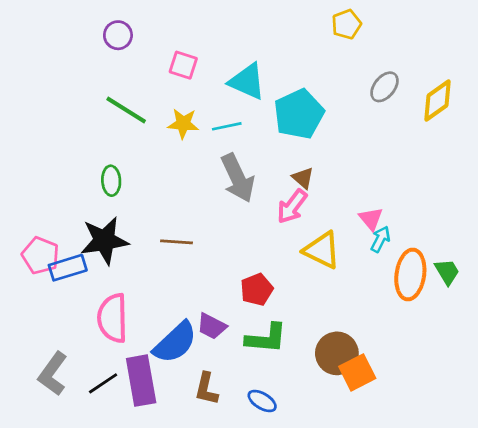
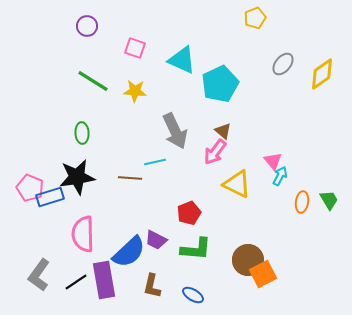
cyan line: (227, 126) -> (155, 162), moved
orange ellipse: (410, 275) -> (302, 202), size x0.6

